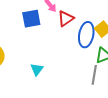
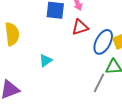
red triangle: (66, 19) -> (80, 27), moved

